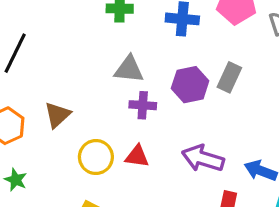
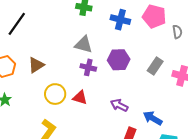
gray rectangle: (229, 77) -> (155, 66), moved
purple arrow: (203, 158) -> (119, 105), size x0.7

